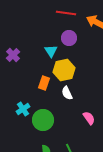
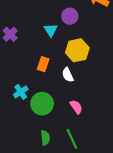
yellow hexagon: (64, 70) -> (77, 50), moved
pink semicircle: (89, 118) -> (76, 107), moved

